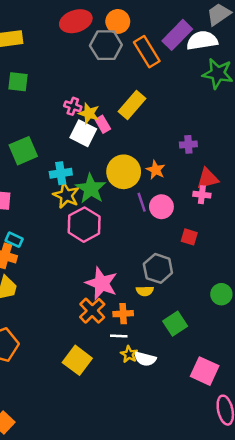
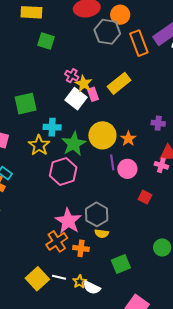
green square: (18, 82) -> (46, 41), moved
yellow star: (66, 195) -> (39, 145), moved
gray hexagon: (158, 268) -> (97, 214), moved
white line: (119, 336) -> (59, 277), moved

